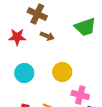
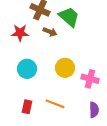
green trapezoid: (85, 27) -> (69, 17), moved, turned -120
pink cross: (80, 95) -> (90, 79), moved

